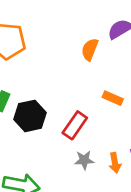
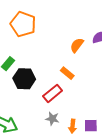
orange rectangle: (113, 98) -> (67, 73), moved

